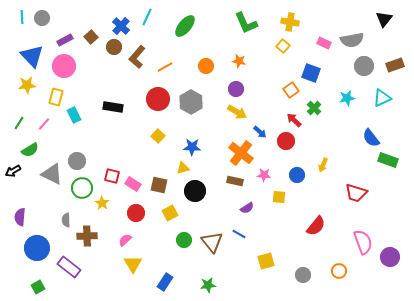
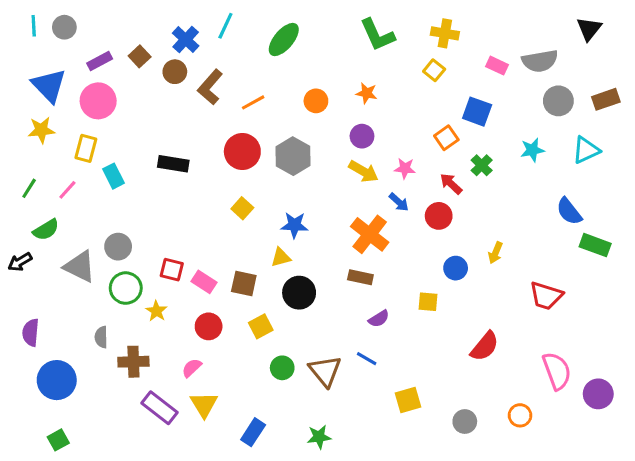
pink star: (264, 175) -> (405, 168), moved
purple rectangle: (69, 267) -> (159, 408), moved

